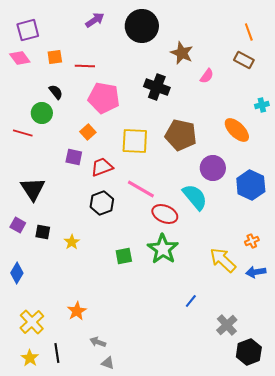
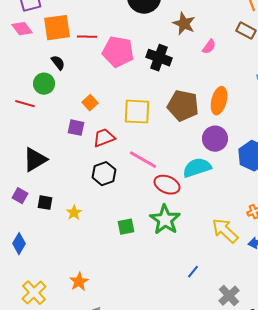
orange square: (55, 57) -> (57, 28), size x1.8
pink pentagon: (104, 98) -> (118, 52), moved
orange ellipse: (237, 130) -> (219, 101), moved, turned 60
black triangle: (33, 189) -> (35, 160), turned 32
cyan semicircle: (195, 197) -> (197, 168), turned -68

